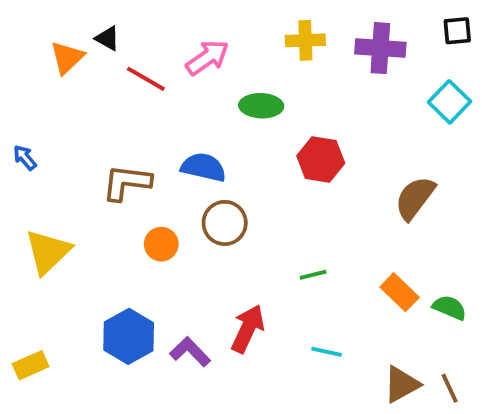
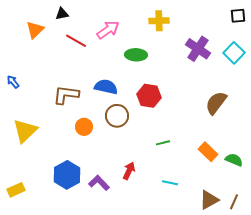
black triangle: (107, 38) -> (62, 14), moved, turned -40
purple cross: (380, 48) -> (198, 49), moved, turned 30
red hexagon: (321, 160) -> (149, 96), moved
red arrow: (248, 329) -> (129, 171), size x0.7
brown line: (450, 388) -> (234, 202), turned 49

